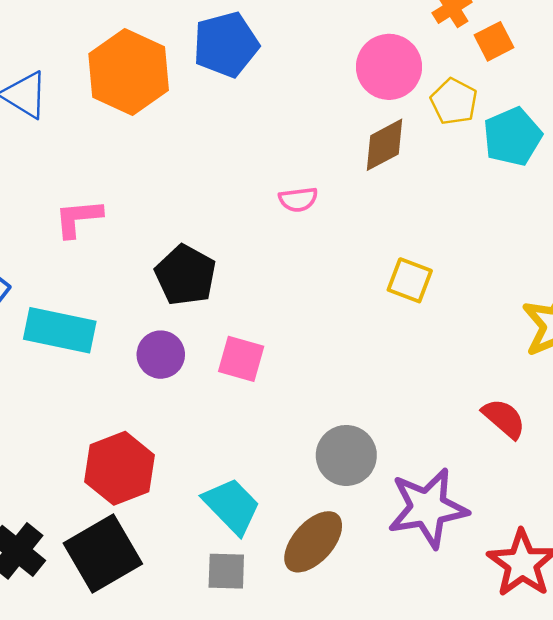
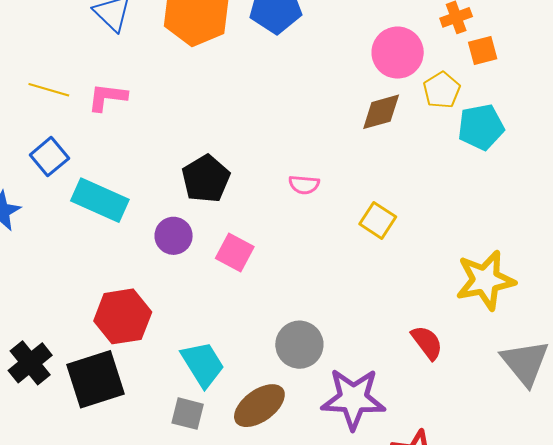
pink semicircle: (298, 199) -> (304, 185), moved
pink L-shape: (78, 218) -> (107, 97), moved

